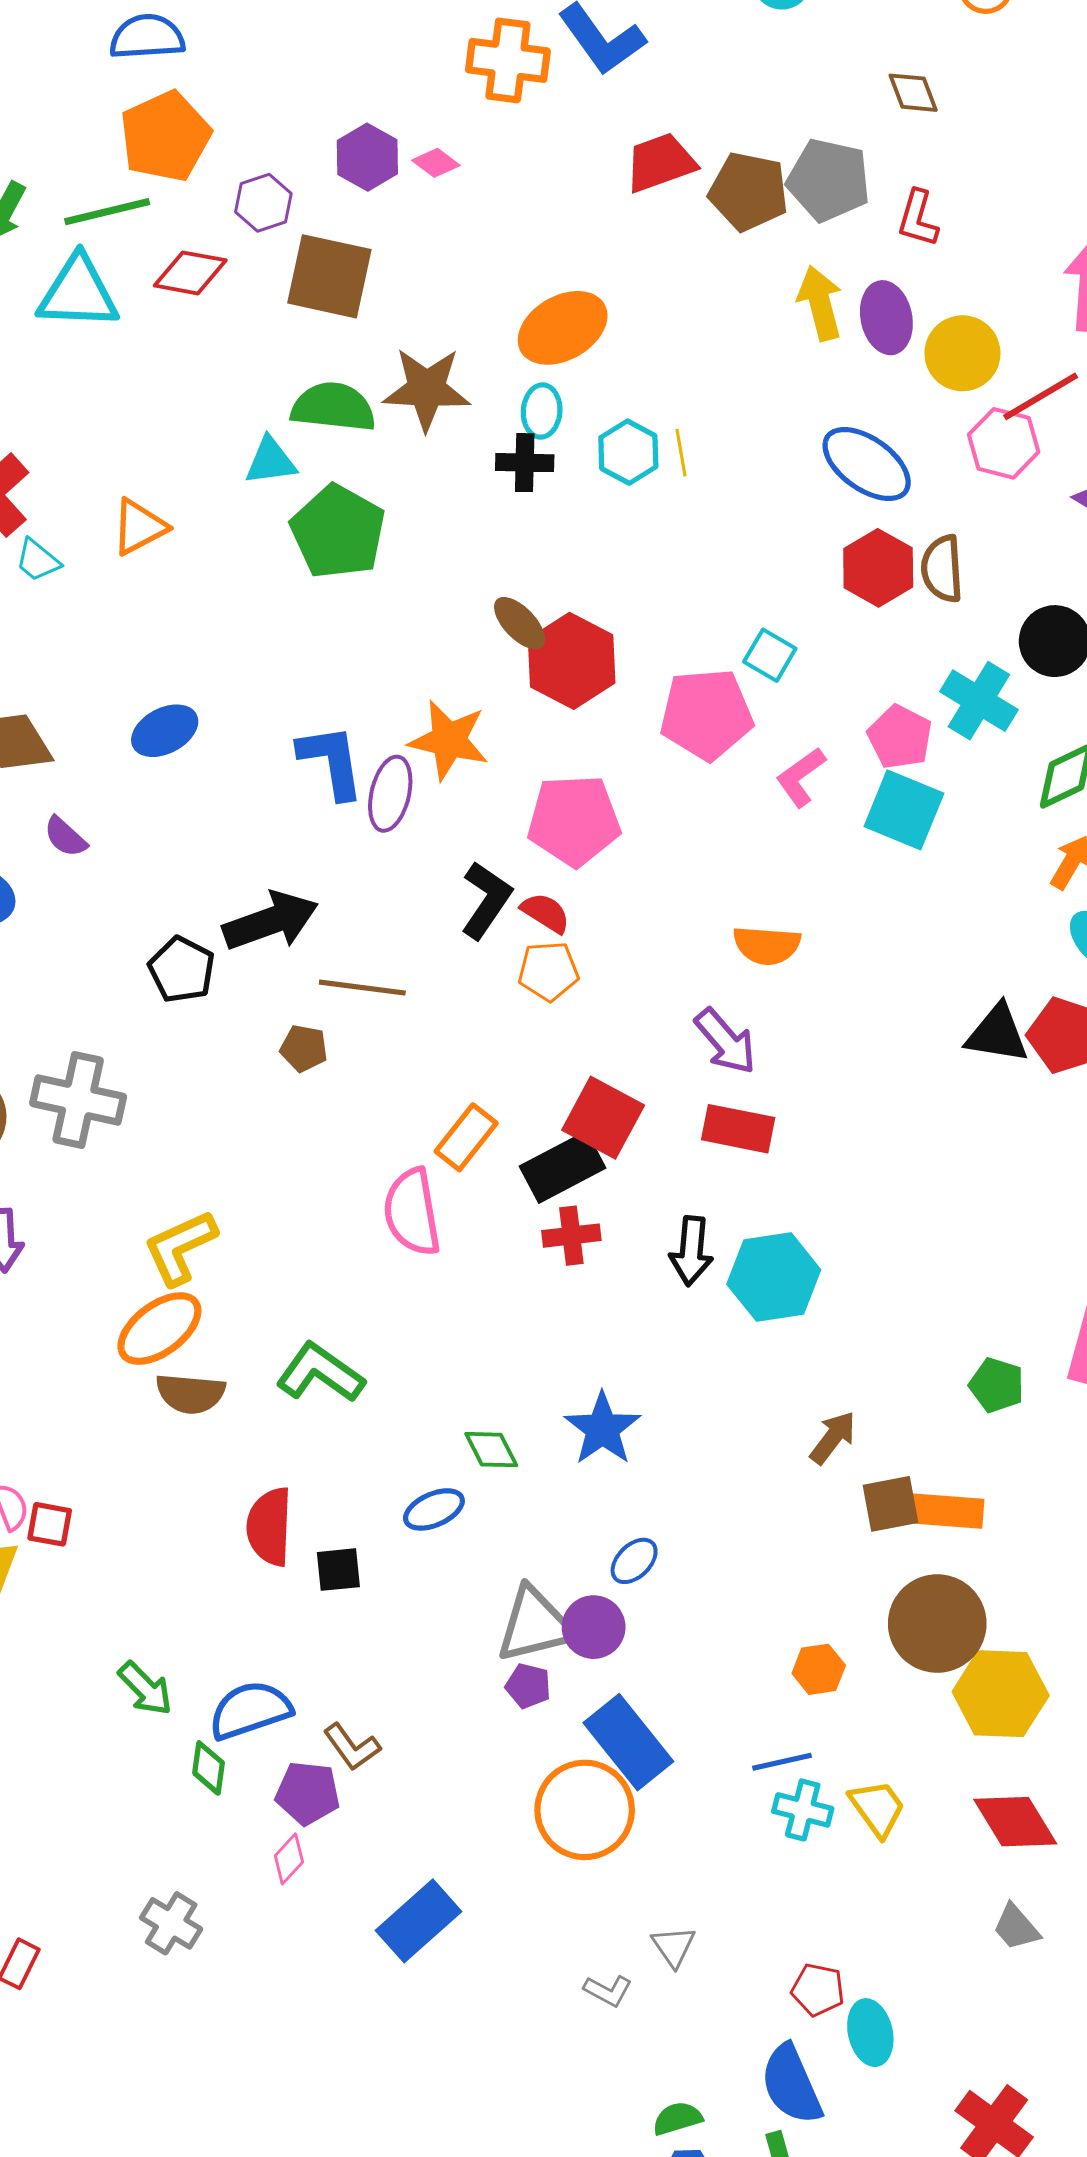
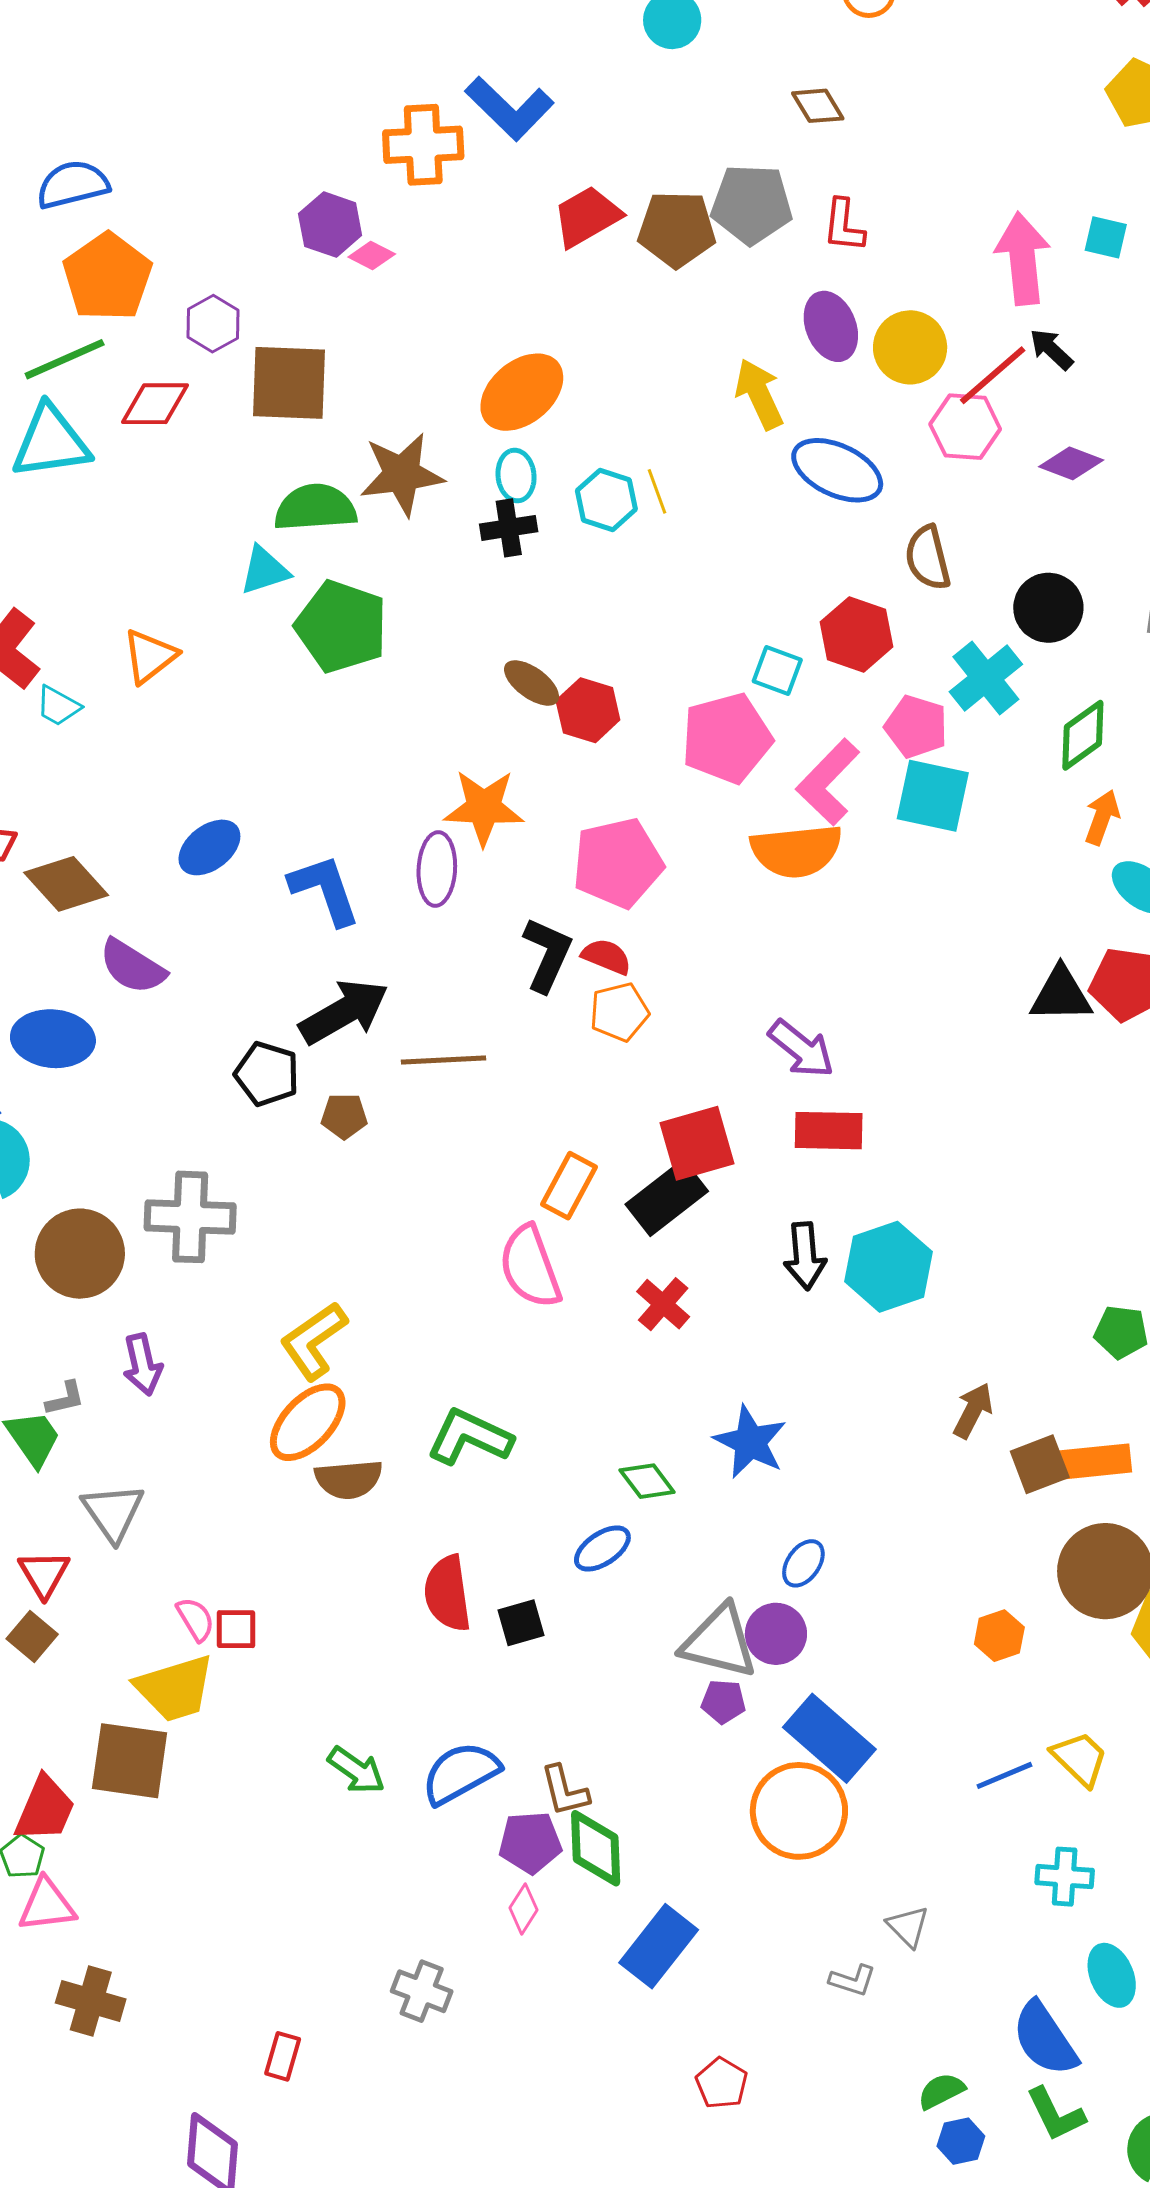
purple hexagon: (367, 157) -> (330, 225), moved
yellow arrow: (820, 303) -> (759, 394), moved
red hexagon: (878, 568) -> (857, 634), moved
red hexagon: (572, 661) -> (588, 710), size x0.7
cyan cross: (979, 701) -> (986, 678), turned 30
blue L-shape: (331, 761) -> (325, 890), moved
pink L-shape: (801, 777) -> (828, 782), size x1.4
purple semicircle: (65, 837) -> (132, 967), size x1.5
orange semicircle: (767, 945) -> (796, 851), moved, size x1.4
brown pentagon: (304, 1048) -> (344, 1116), moved
red square: (603, 1118) -> (697, 1143), turned -34
red cross: (571, 1236) -> (663, 1304), moved, turned -32
gray triangle: (535, 1625) -> (719, 1642), turned 38
brown L-shape: (352, 1747) -> (565, 1791), turned 32
blue line: (782, 1762) -> (1004, 1775), moved
green diamond: (209, 1768) -> (596, 1848), moved, size x1.5
cyan cross: (803, 1810) -> (1065, 1877), moved
red pentagon: (818, 1990) -> (722, 2083), moved, turned 30

